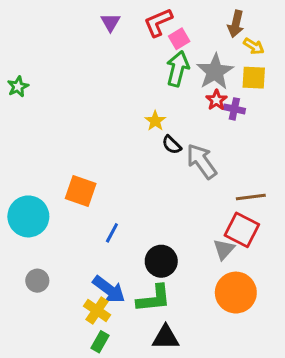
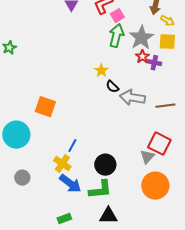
gray arrow: (202, 161) -> (132, 98), turned -45
orange square: (81, 191) -> (45, 107), moved
brown line: (251, 197) -> (165, 106), moved
yellow cross: (97, 310) -> (62, 164), moved
green rectangle: (100, 342) -> (64, 219), turned 40

